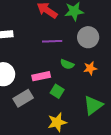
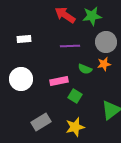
orange star: (90, 68) -> (104, 64), moved
gray rectangle: (23, 98) -> (41, 122), moved

